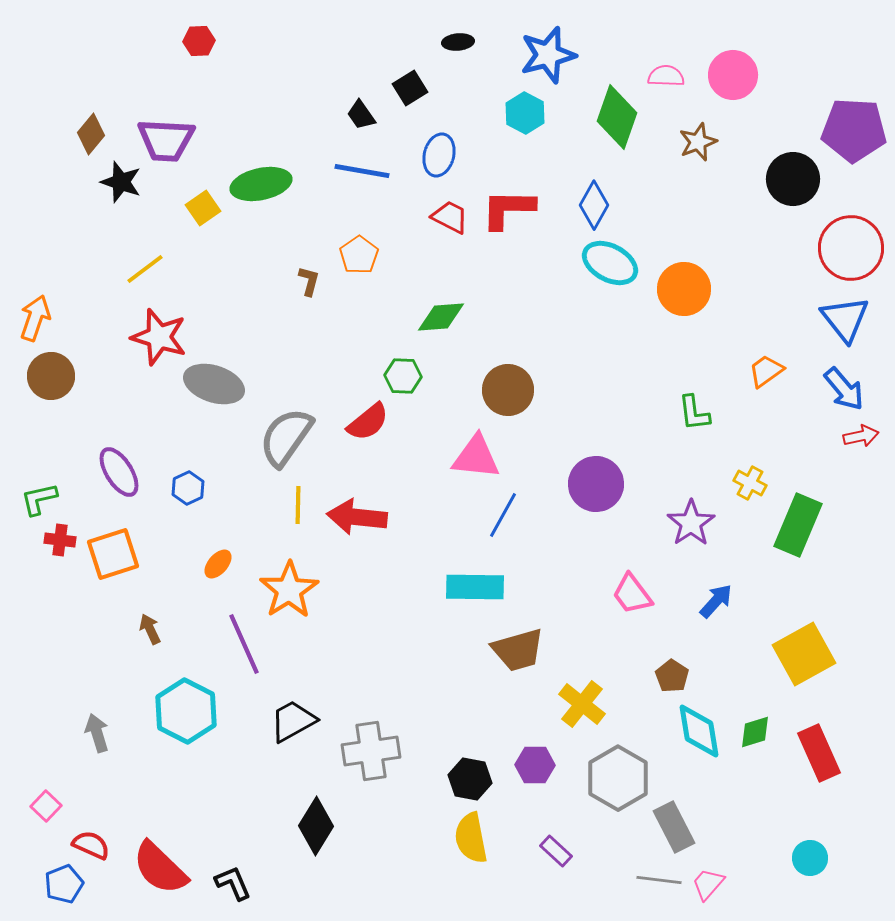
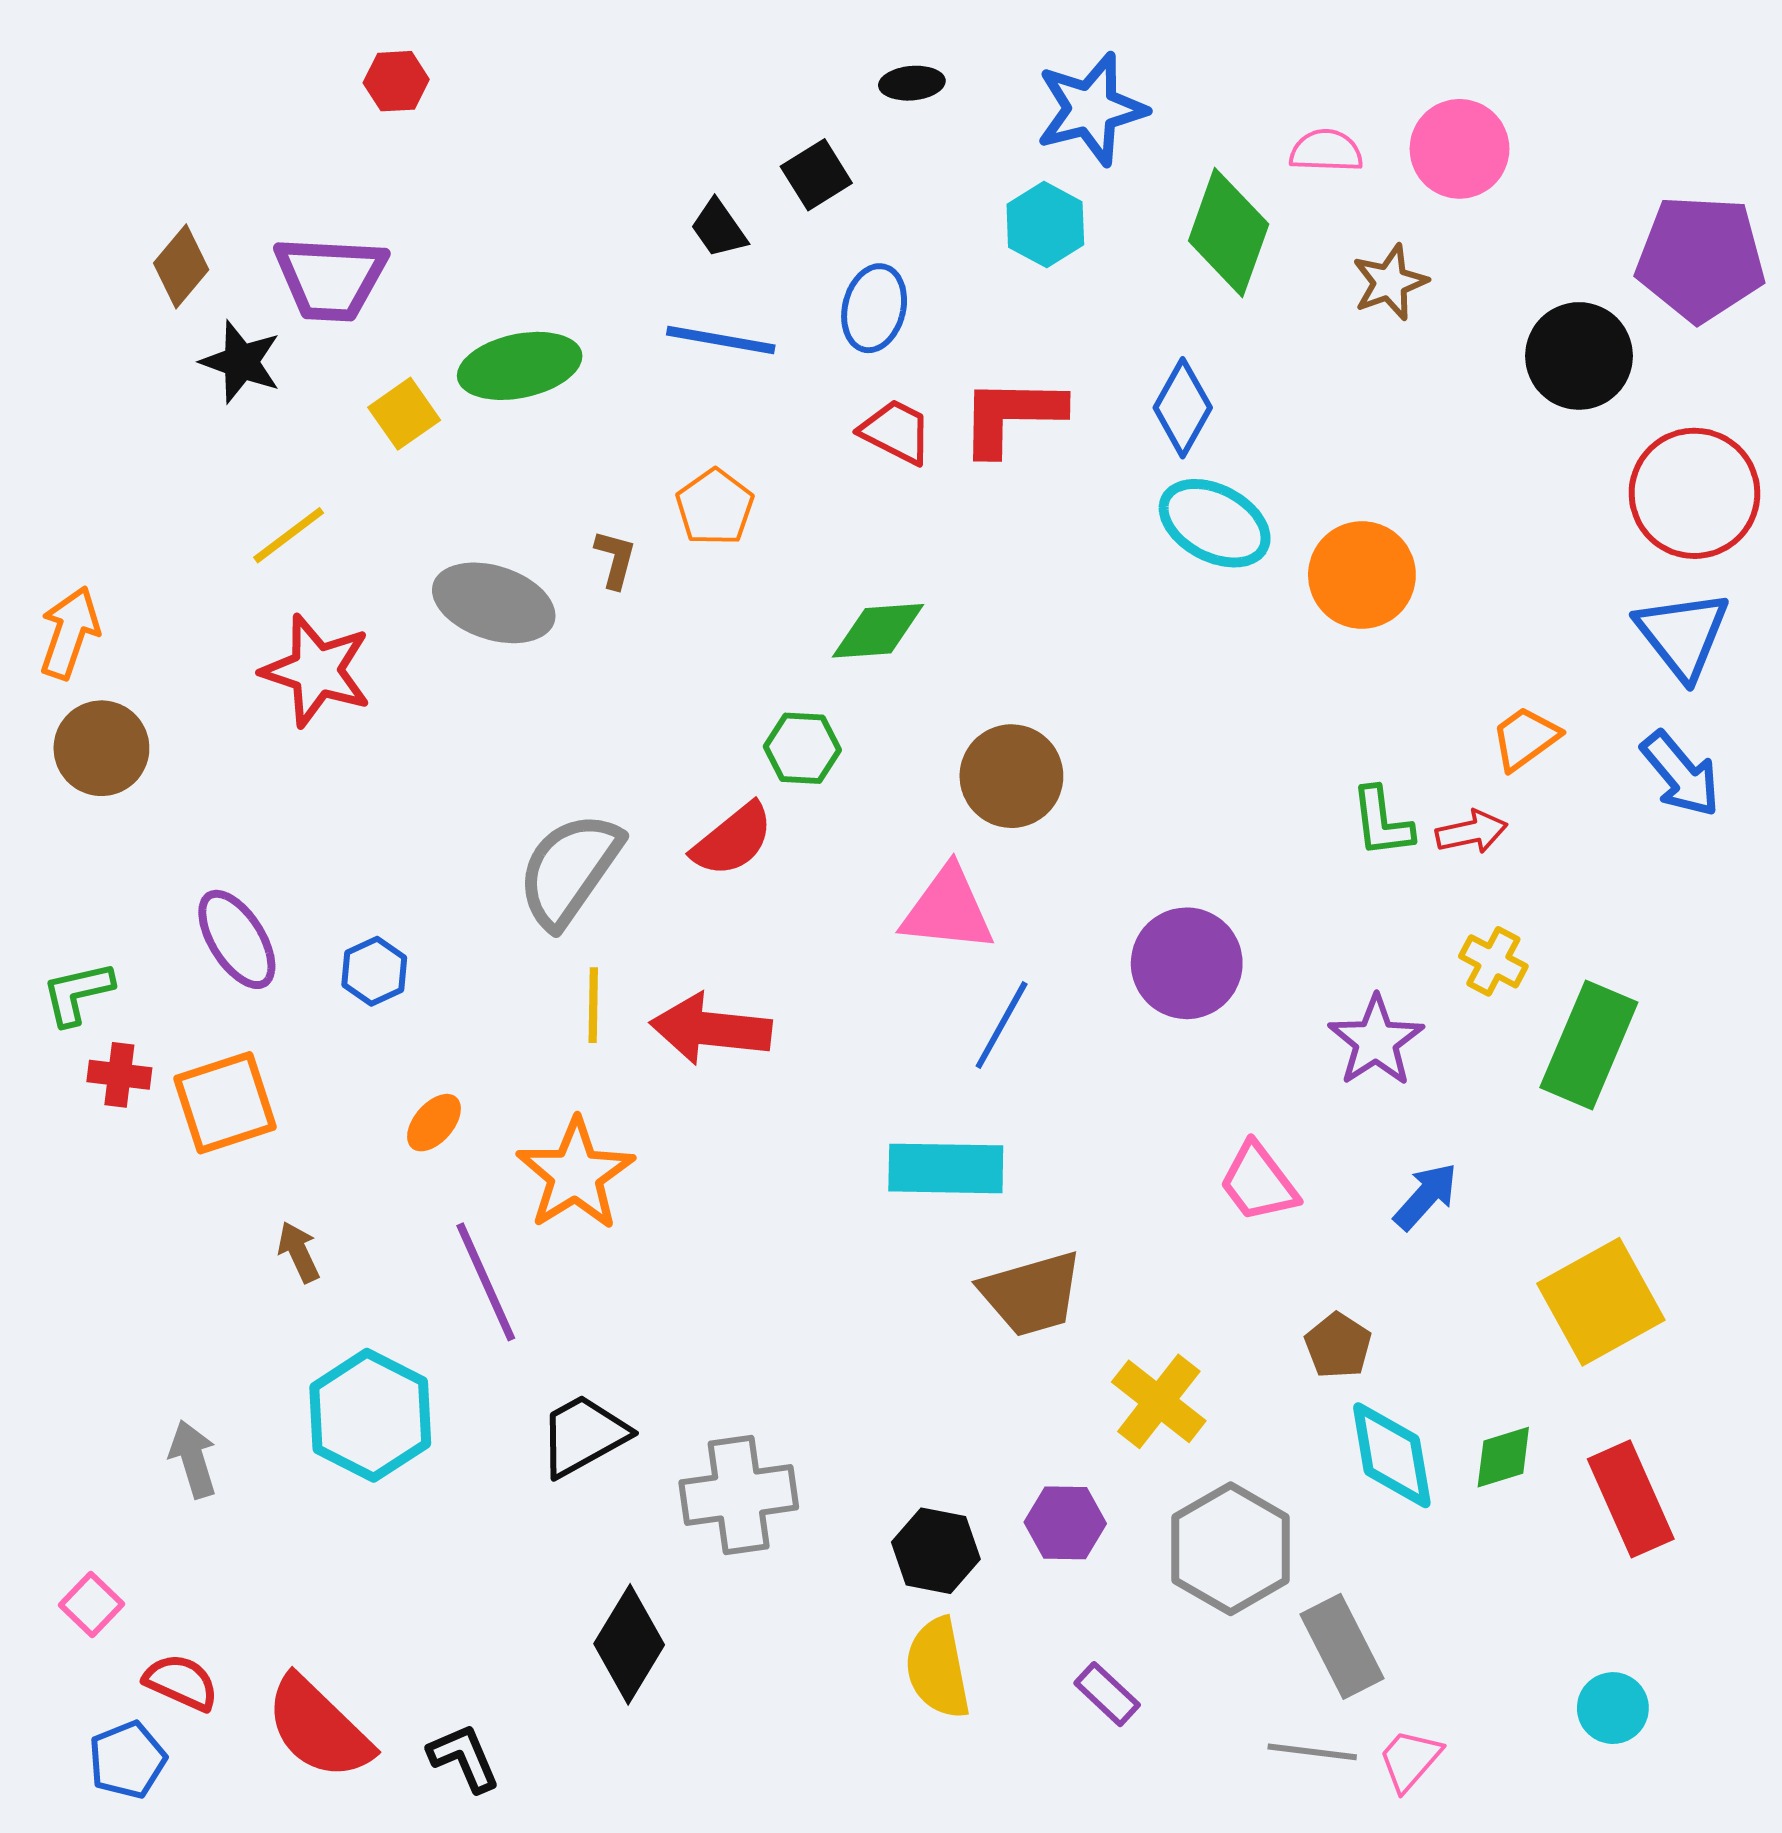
gray ellipse: (214, 384) -> (494, 603), moved
red arrow: (861, 436) -> (1471, 832), moved

